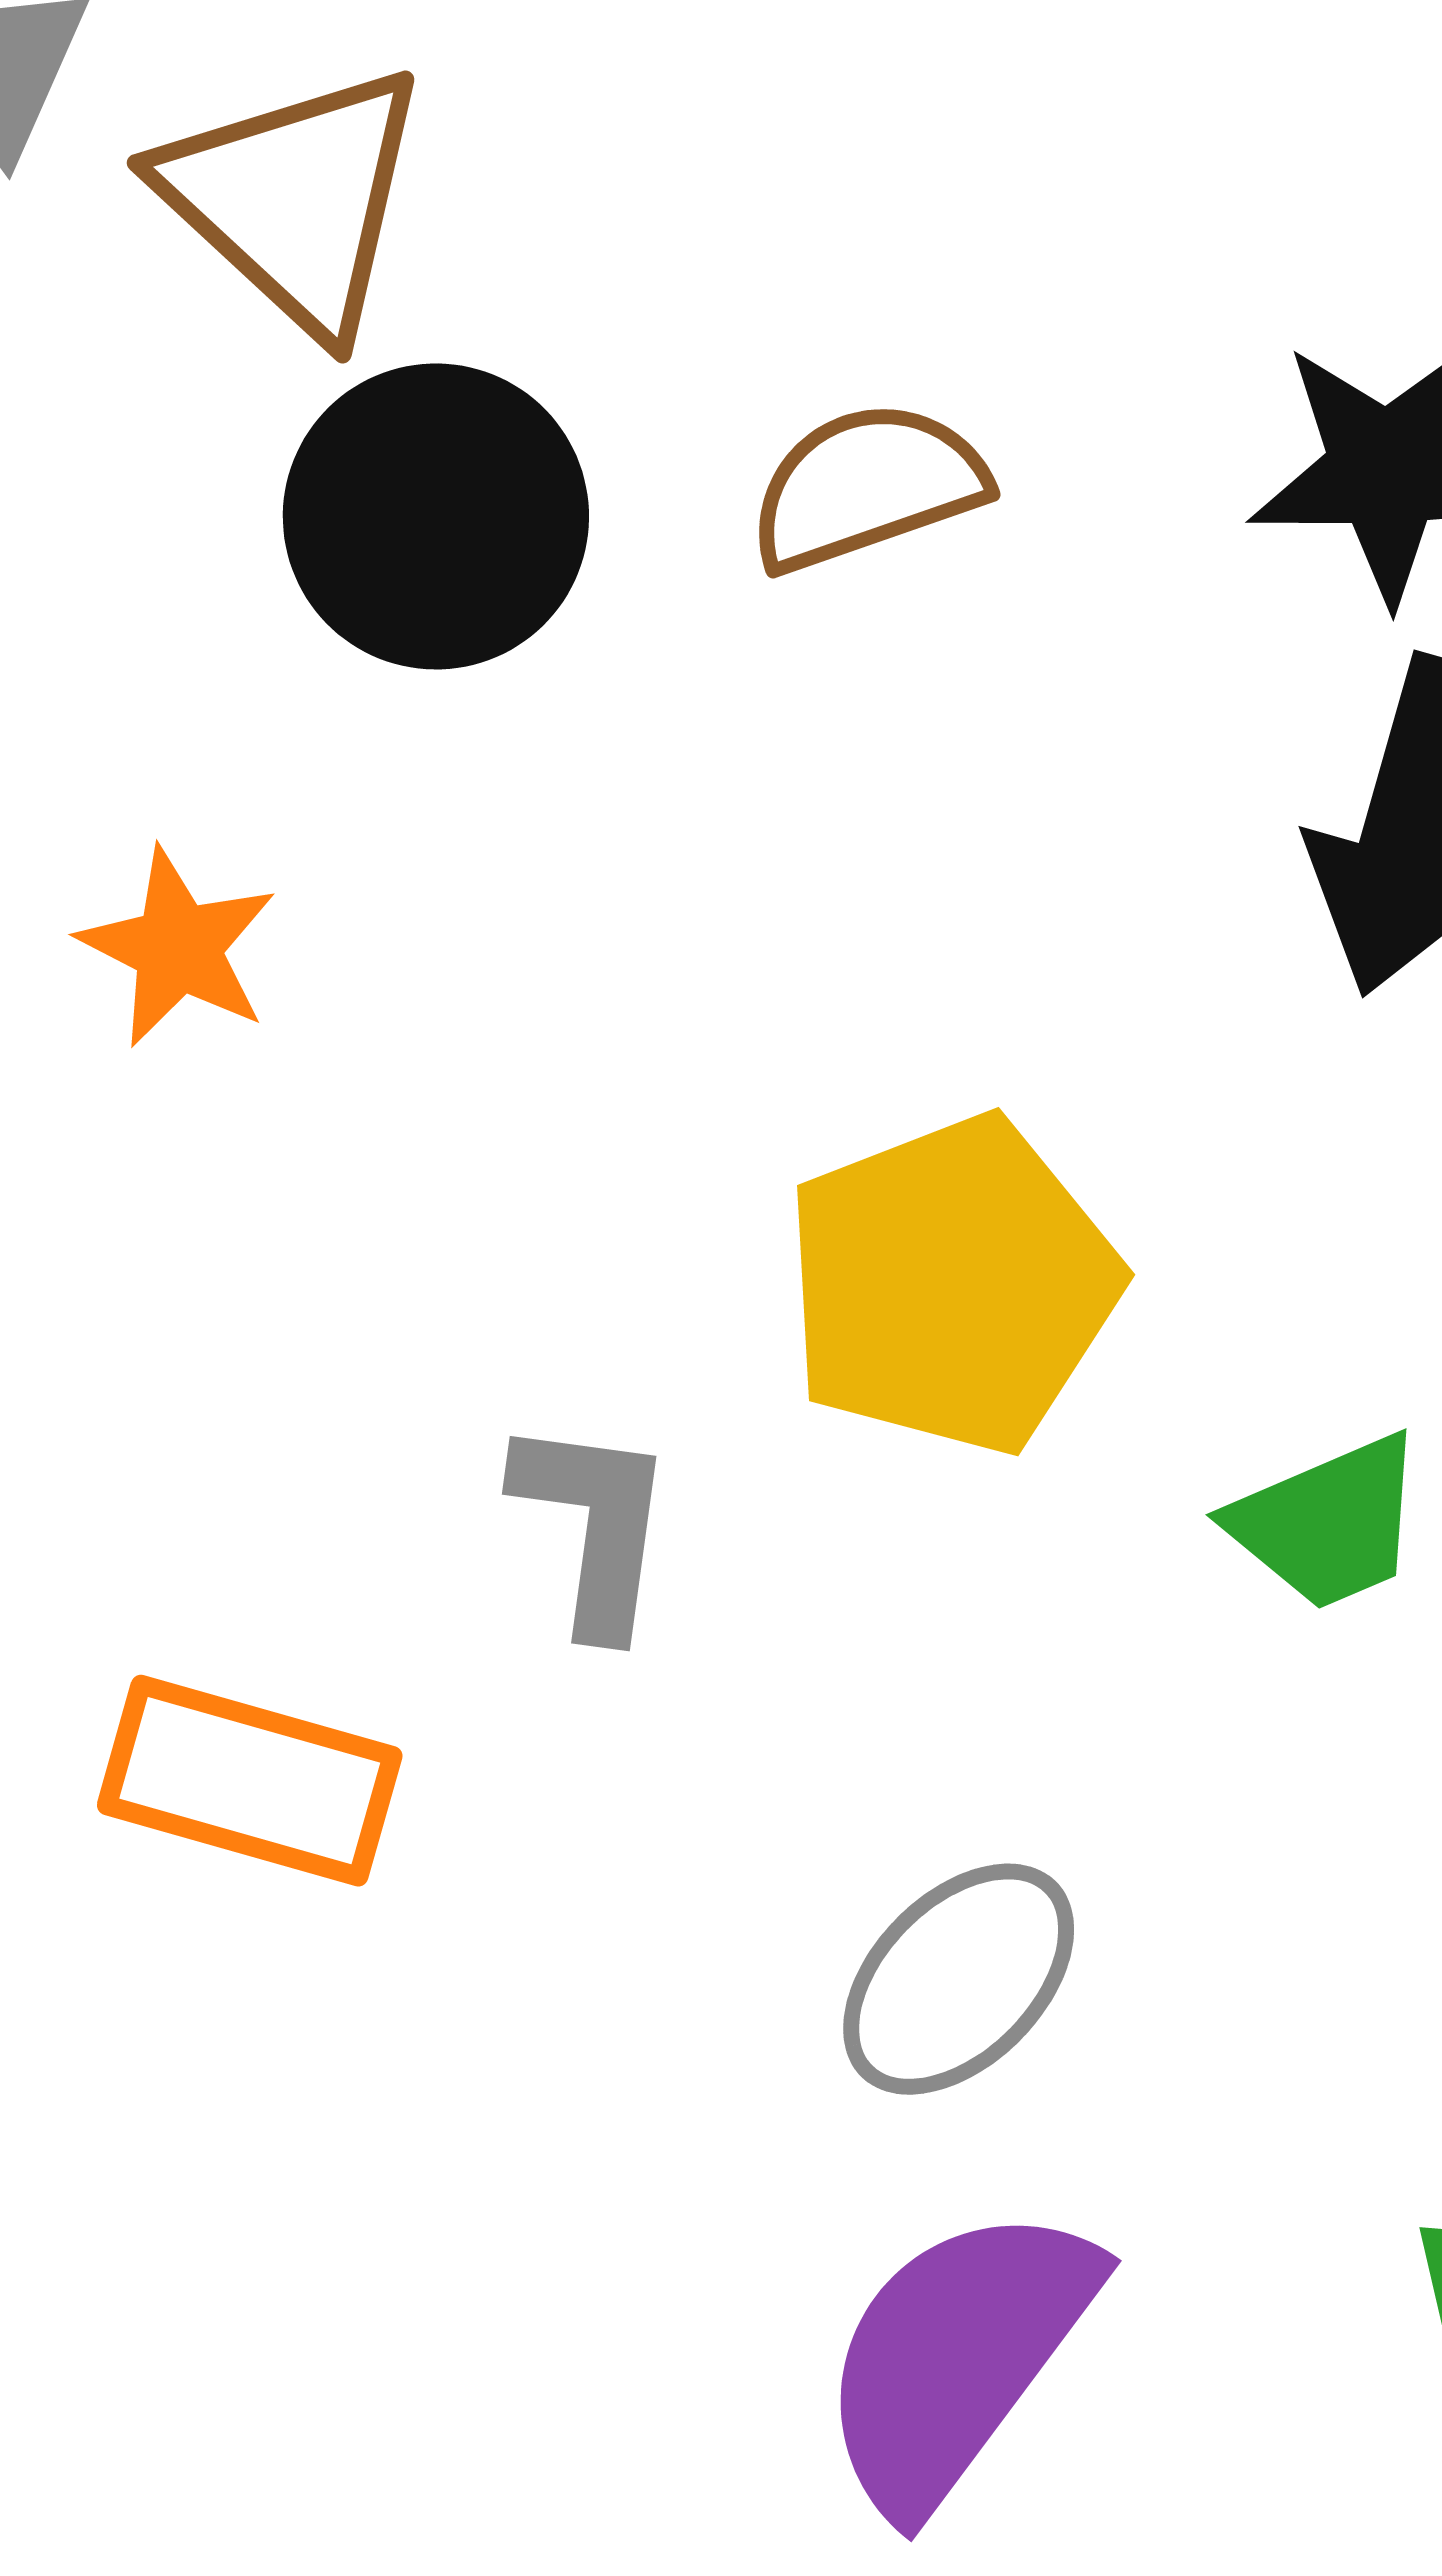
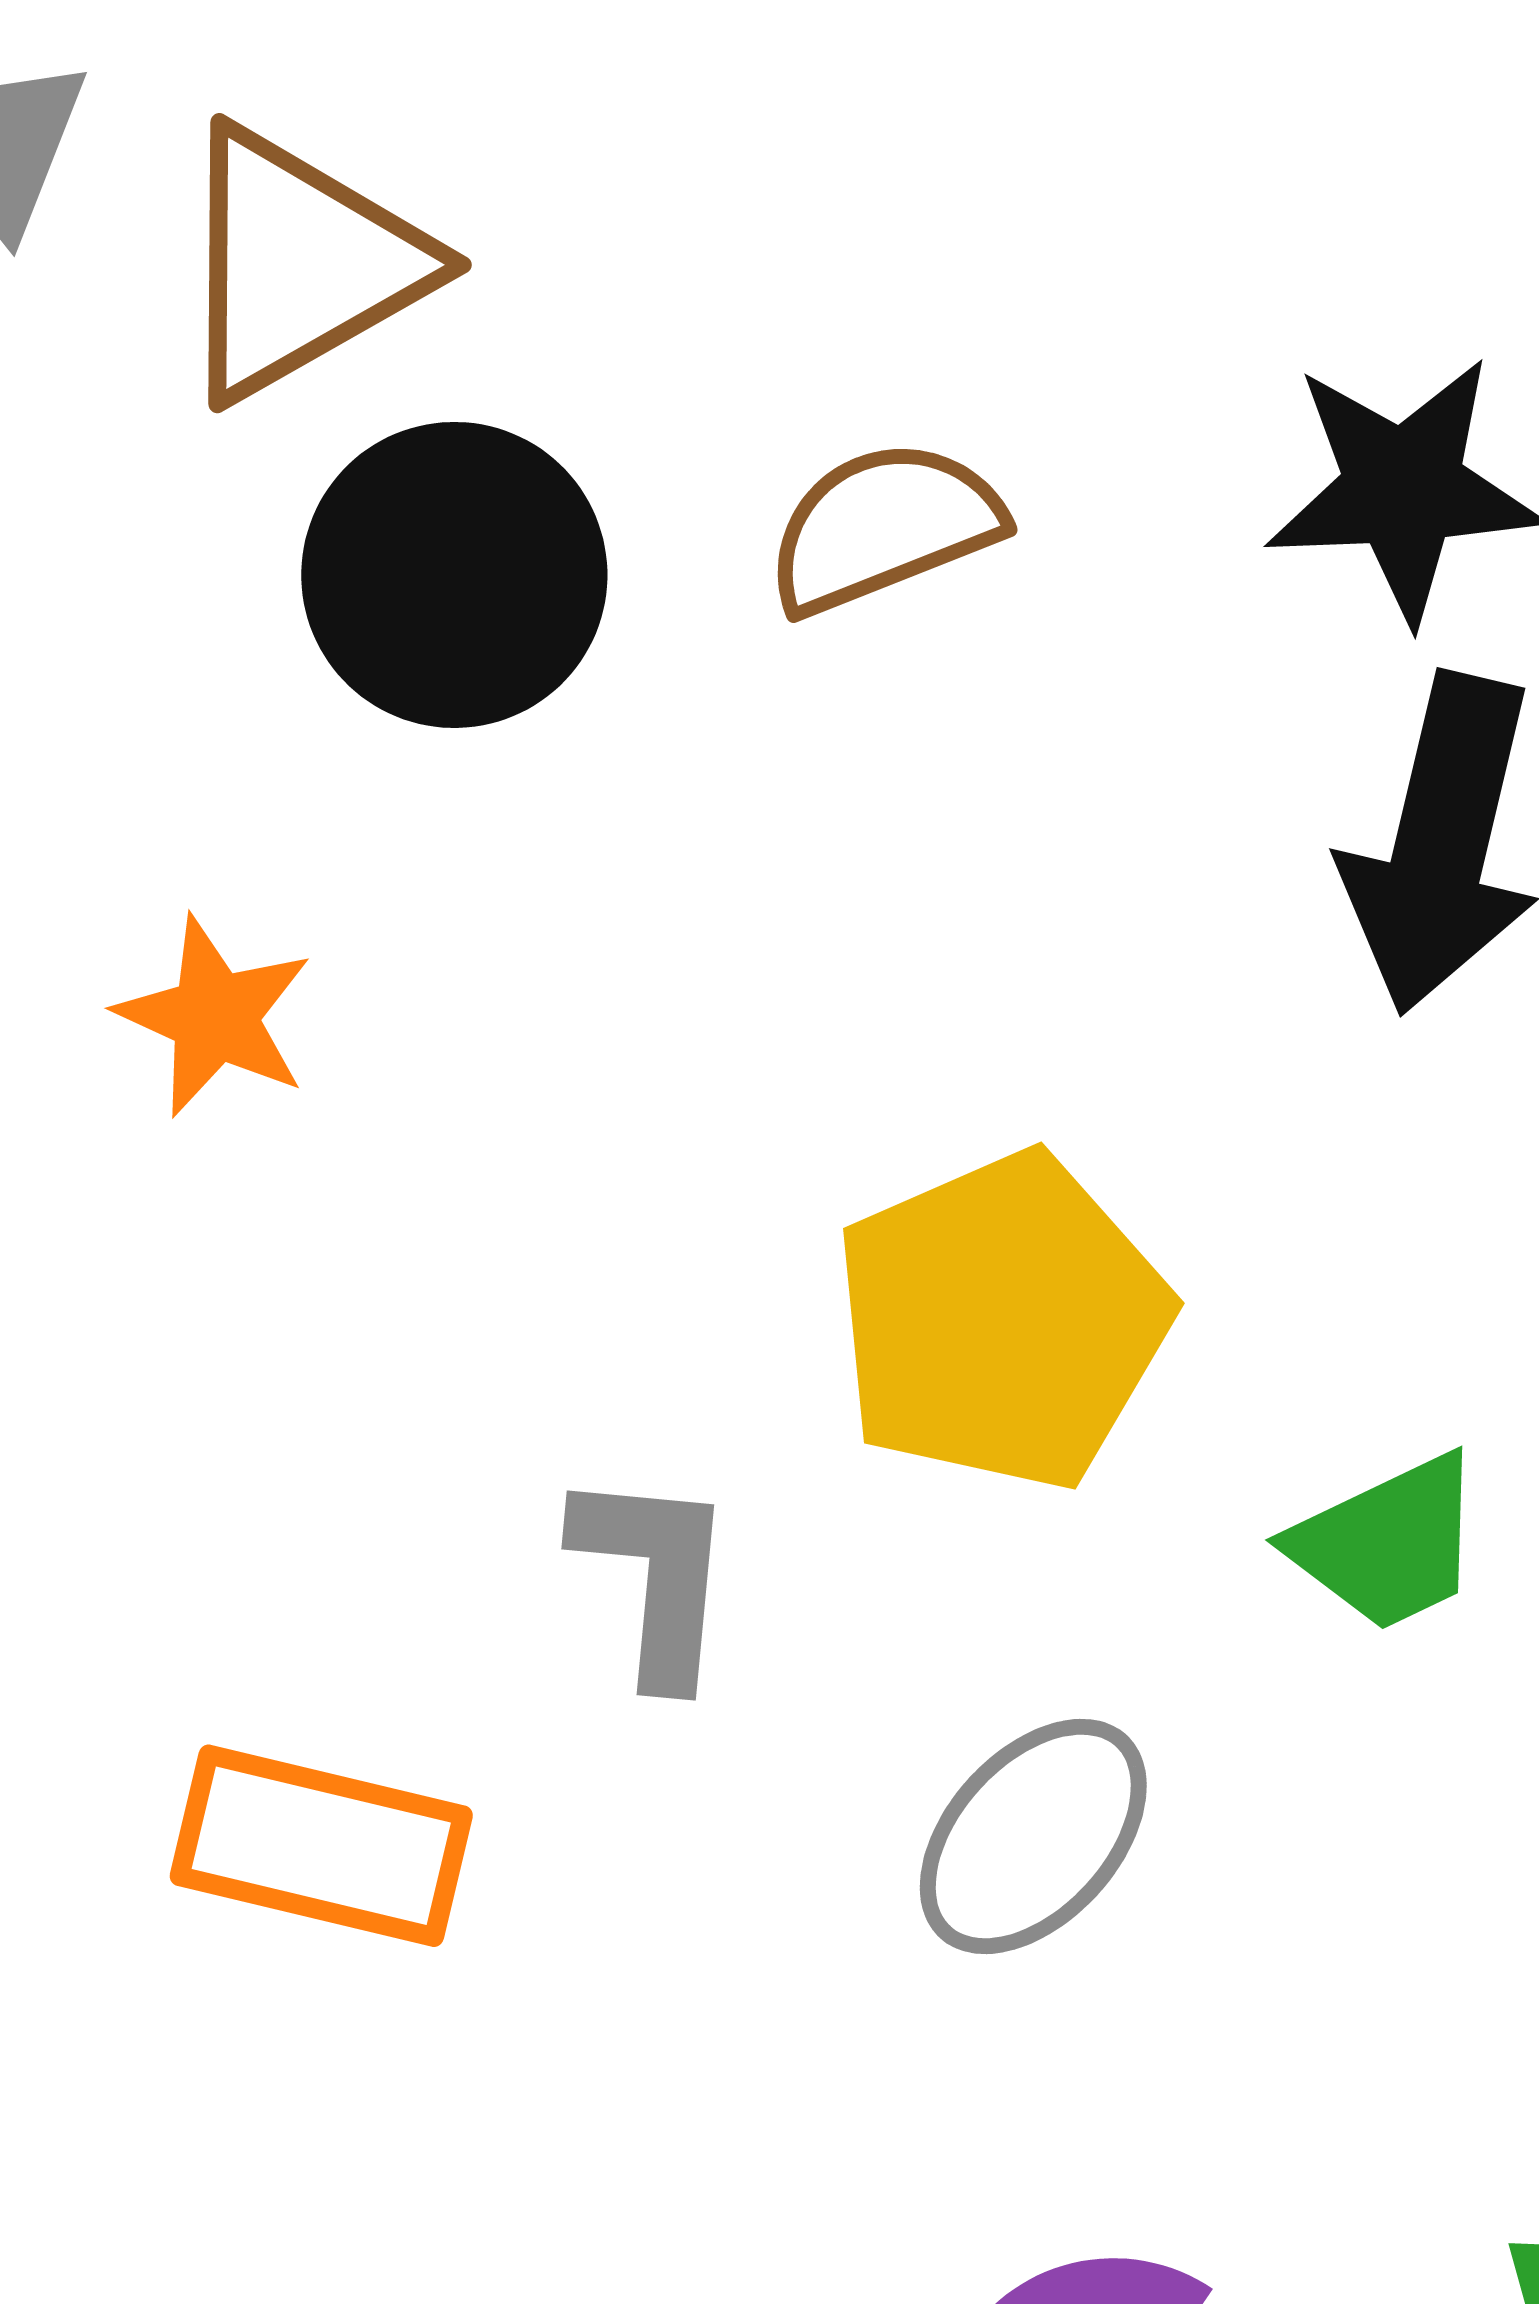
brown triangle: (295, 199) -> (300, 264), turned 50
gray ellipse: (959, 1979) -> (1033, 1836), moved

